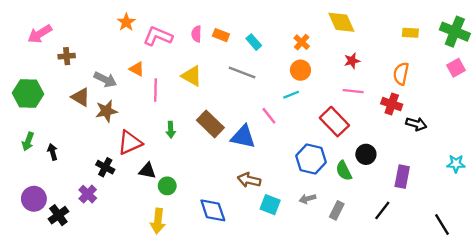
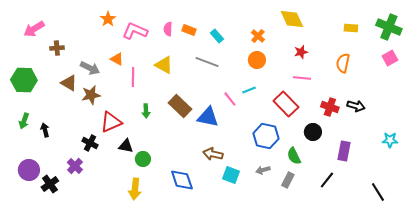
cyan line: (291, 95) -> (249, 90), moved
red cross: (392, 104) -> (330, 107), moved
green semicircle: (344, 171) -> (294, 156), moved

